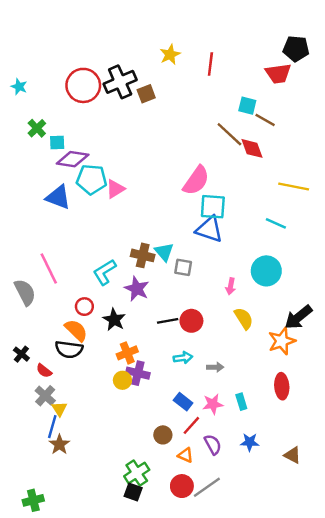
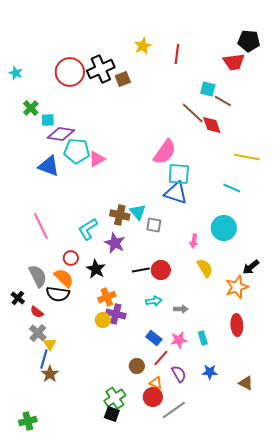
gray semicircle: (25, 292) -> (38, 276), moved
black arrow: (298, 317) -> (251, 267), size x0.7
red circle: (182, 486) -> (153, 397), moved

